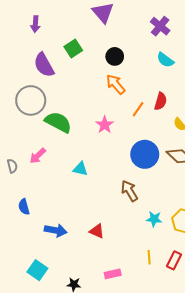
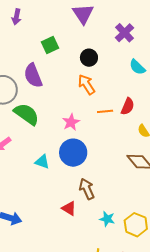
purple cross: (160, 26) -> (124, 33), moved
purple semicircle: (44, 65) -> (33, 76), moved
orange line: (138, 109) -> (105, 111), turned 42
blue circle: (145, 154) -> (73, 153), moved
red triangle: (97, 231) -> (69, 208), moved

